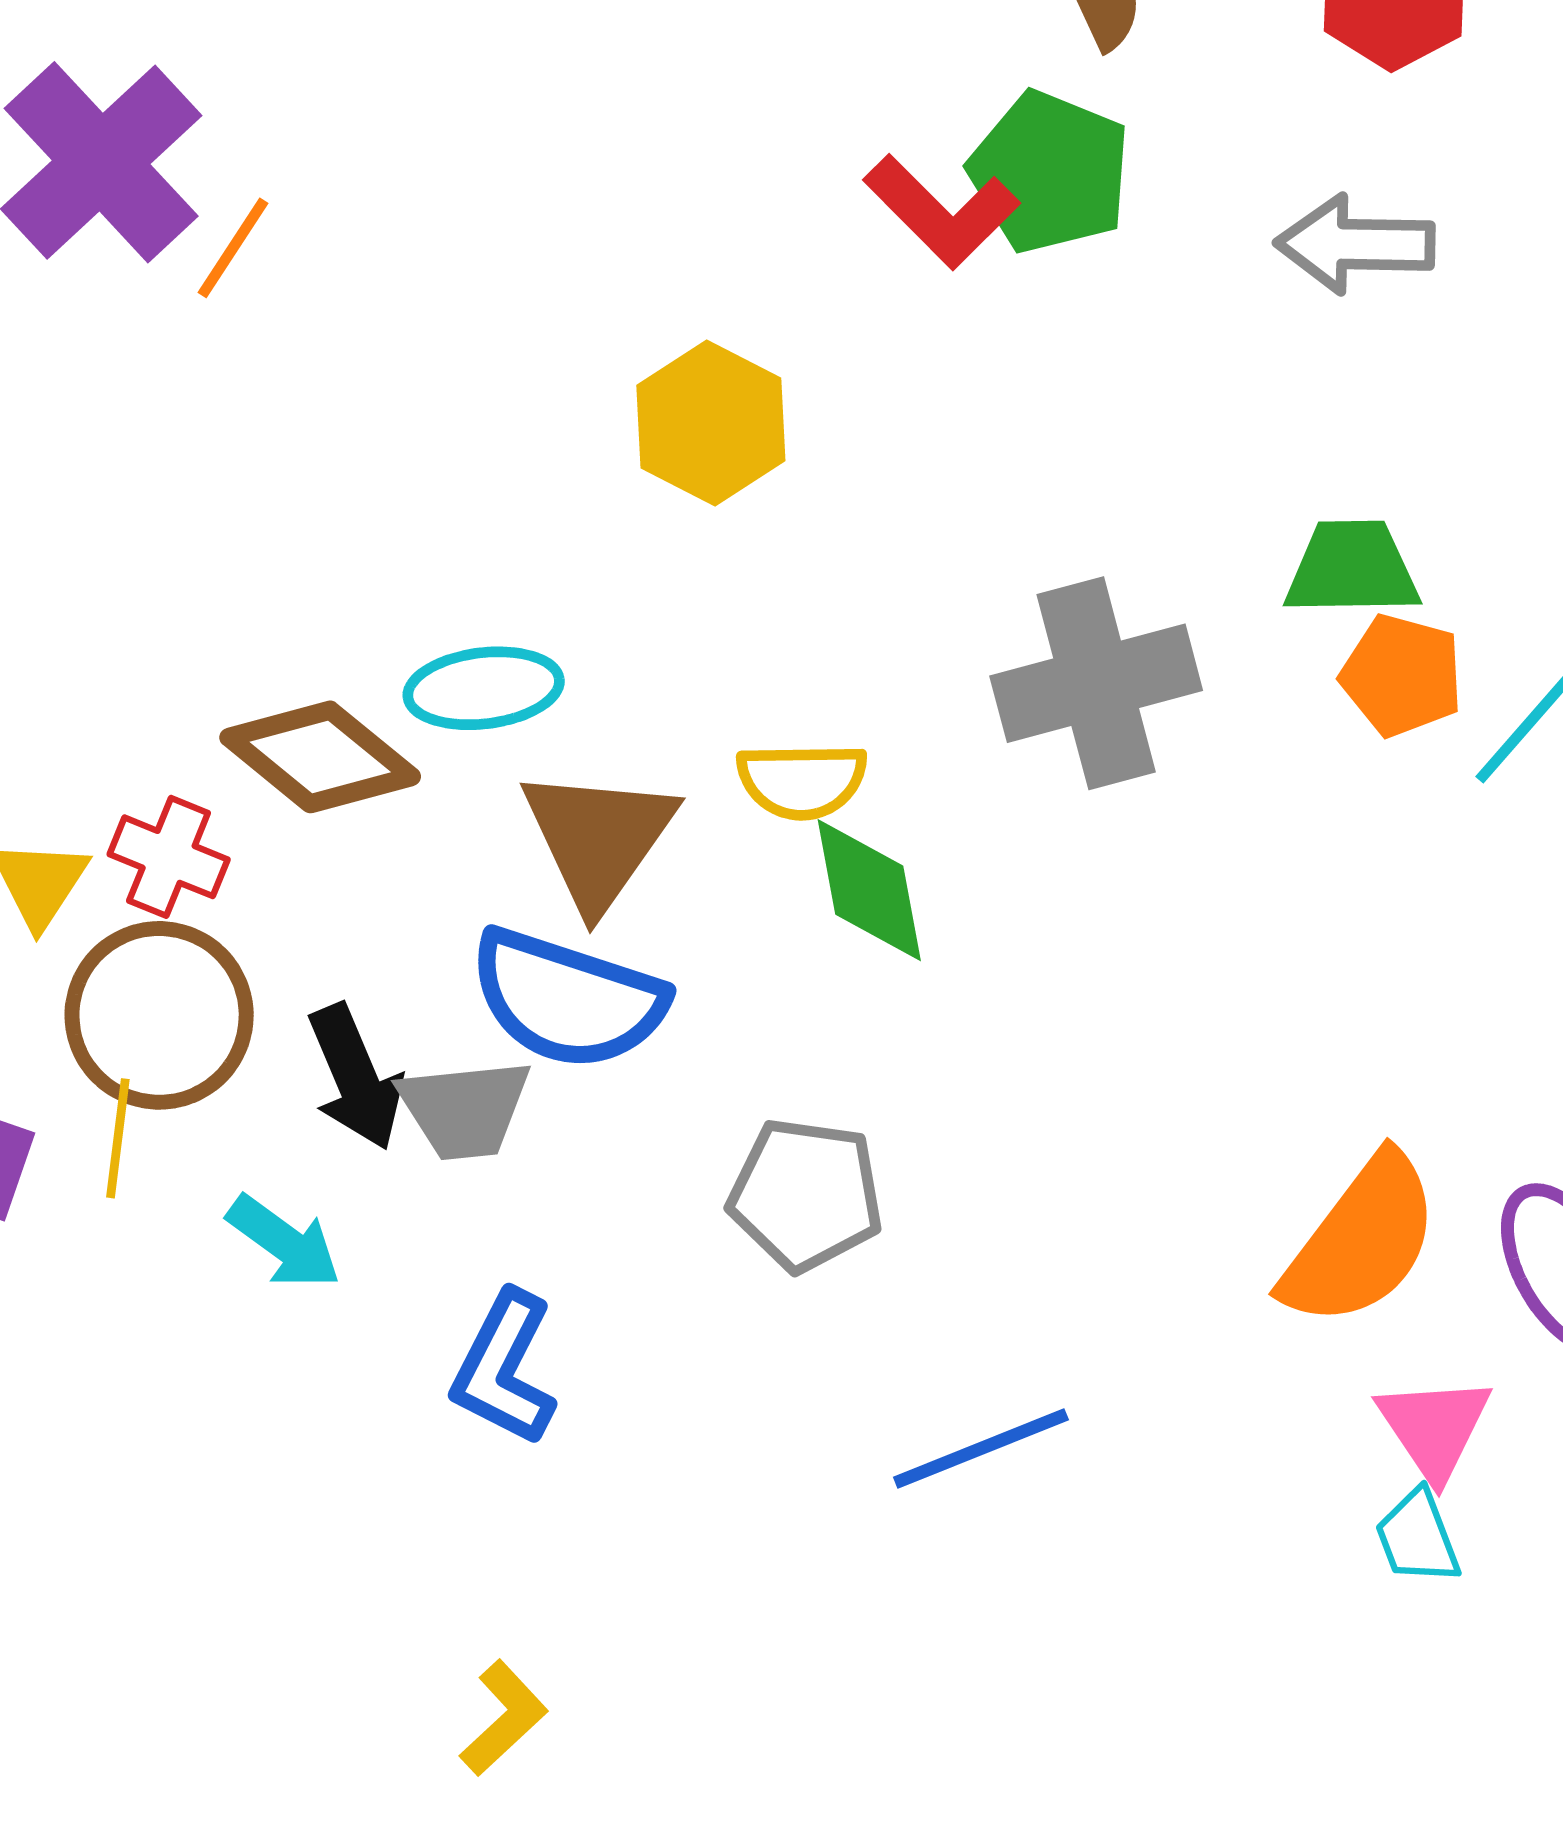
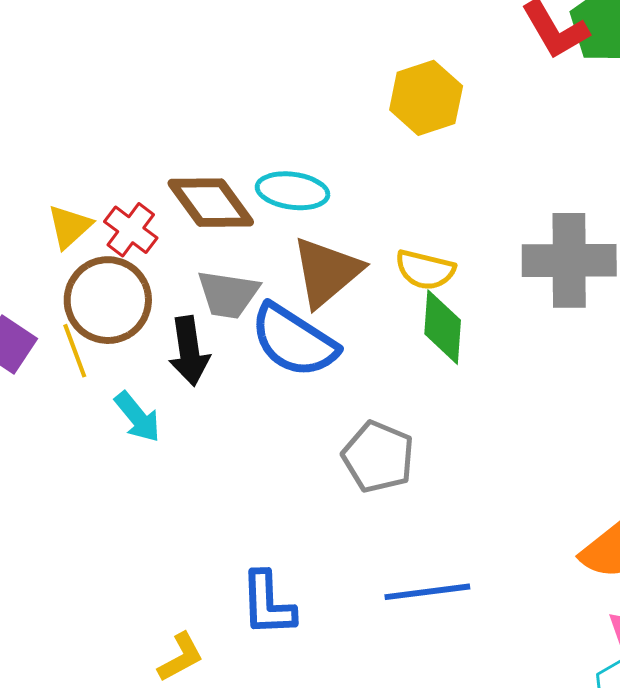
gray trapezoid: (465, 1109) -> (228, 294), moved
yellow line: (118, 1138) -> (75, 351), turned -42
blue L-shape: (504, 1368) -> (268, 604), moved, turned -44

